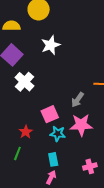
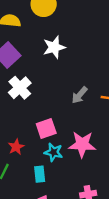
gray arrow: (78, 100) -> (80, 95), moved
cyan rectangle: (53, 159) -> (40, 174), moved

